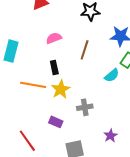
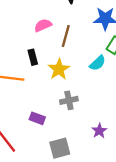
pink semicircle: (54, 38) -> (43, 25), moved
yellow star: (61, 89) -> (59, 69), moved

